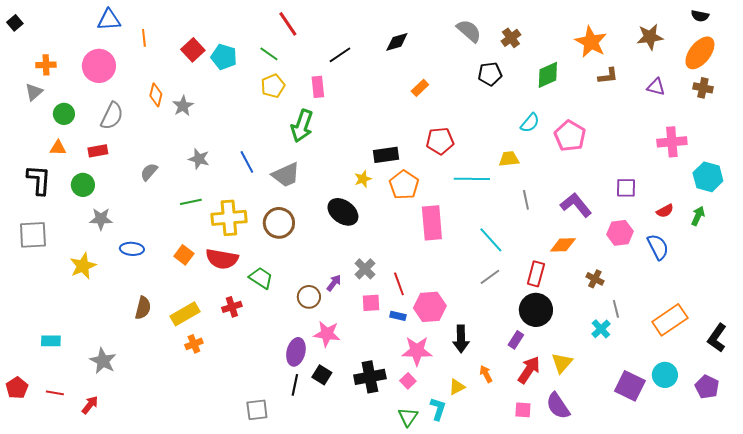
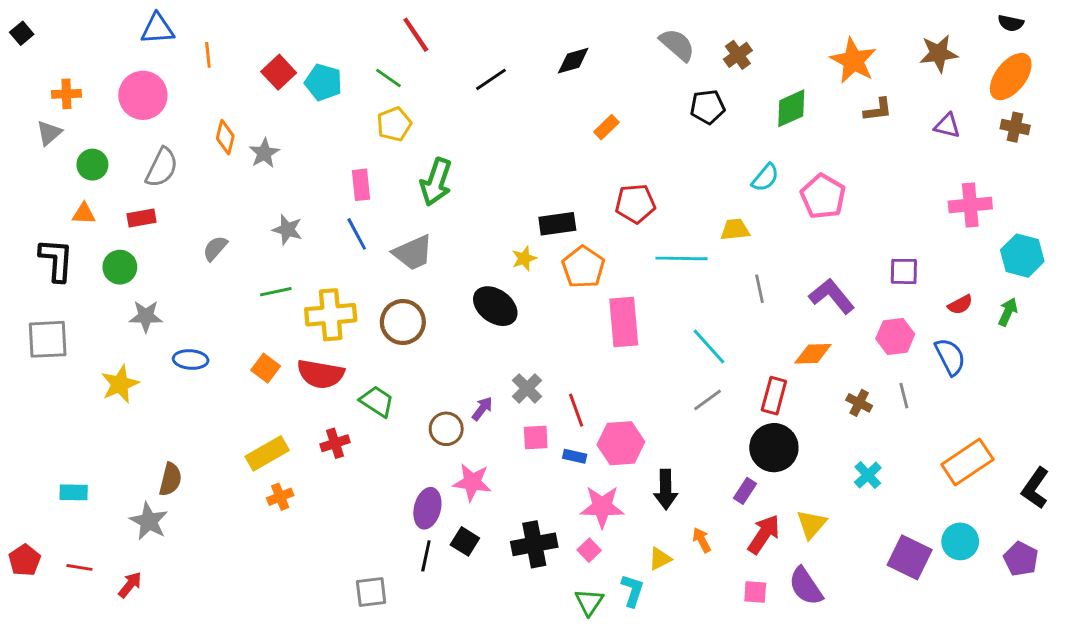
pink rectangle: (318, 87) -> (361, 185), moved
brown semicircle: (143, 308) -> (170, 479), moved
gray line: (616, 309) -> (904, 396), moved

